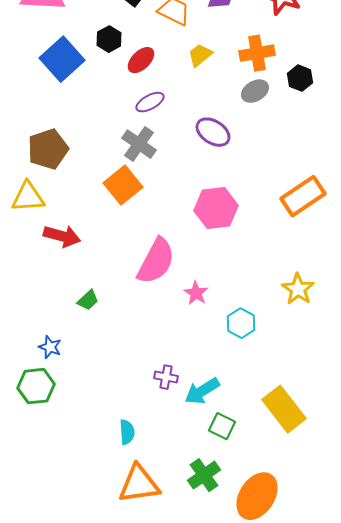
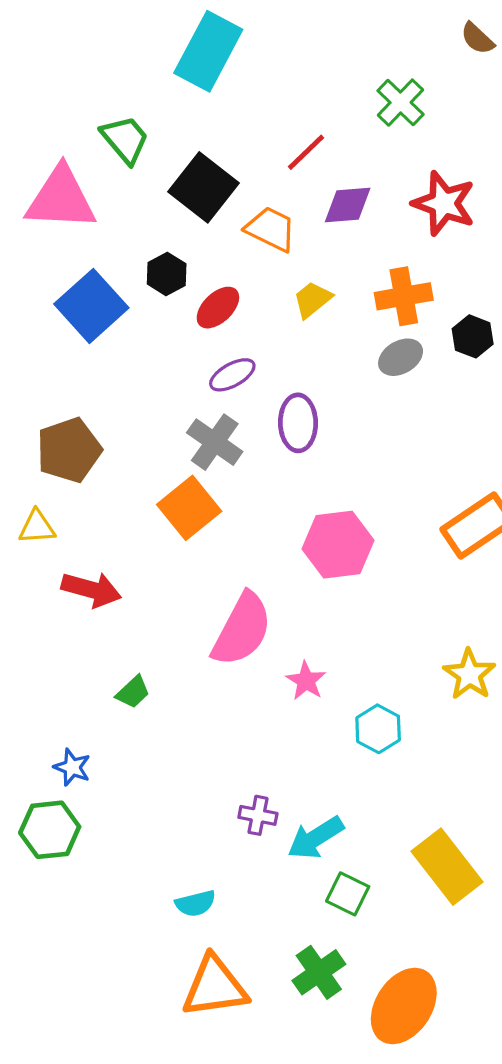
purple ellipse: (213, 132) -> (298, 423), moved, turned 56
yellow triangle: (28, 197) -> (37, 527), size x0.7
cyan semicircle: (127, 432) -> (195, 903), turned 80

